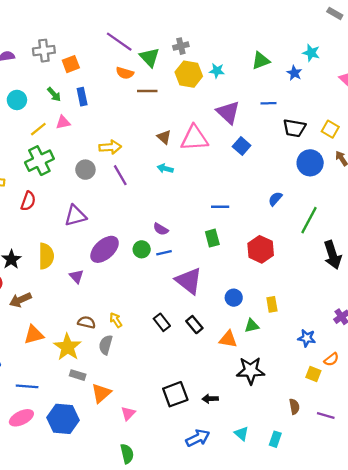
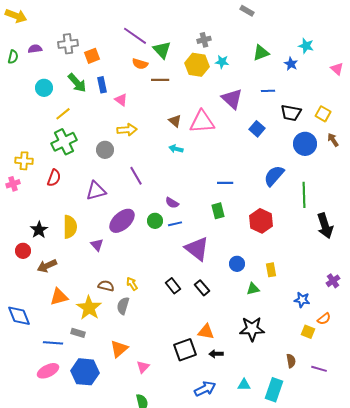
gray rectangle: (335, 13) -> (247, 11), moved
gray cross: (181, 46) -> (204, 40), moved
green arrow: (54, 94) -> (77, 83), size x1.5
pink triangle: (63, 122) -> (121, 100), moved, turned 48
blue square: (242, 146) -> (257, 129), moved
purple line: (120, 175) -> (136, 176), moved
blue semicircle: (275, 199) -> (274, 176), size x1.6
green line: (309, 220) -> (304, 195), turned -30
orange triangle: (228, 339) -> (206, 332), moved
gray rectangle: (78, 375) -> (78, 333), moved
cyan triangle: (242, 434) -> (244, 385), turned -40
cyan rectangle: (275, 439) -> (274, 390), size x1.6

